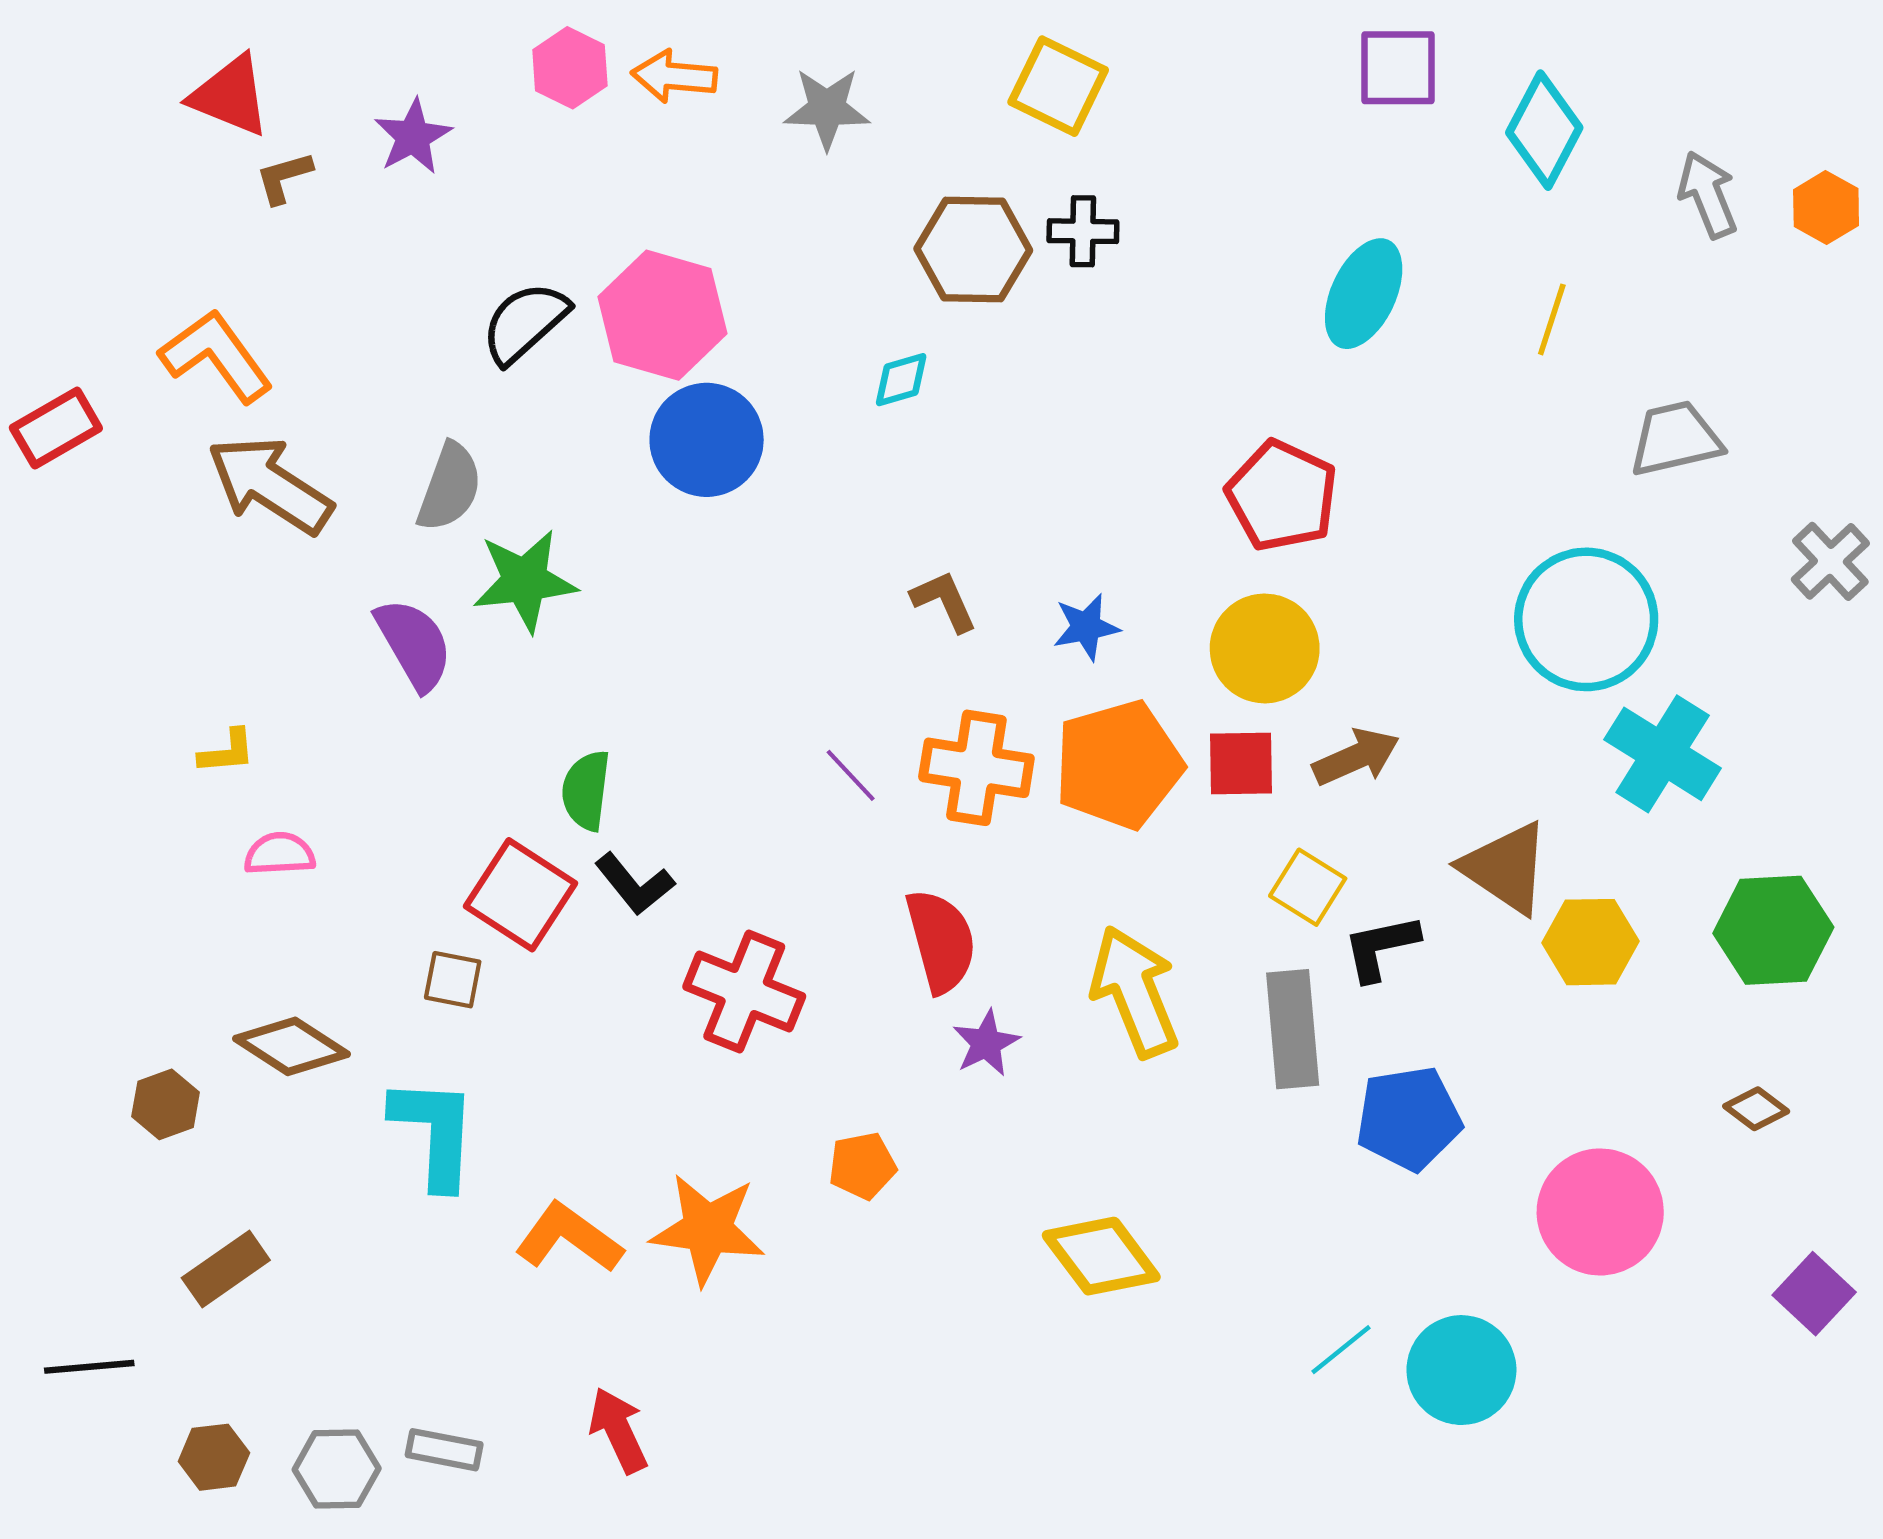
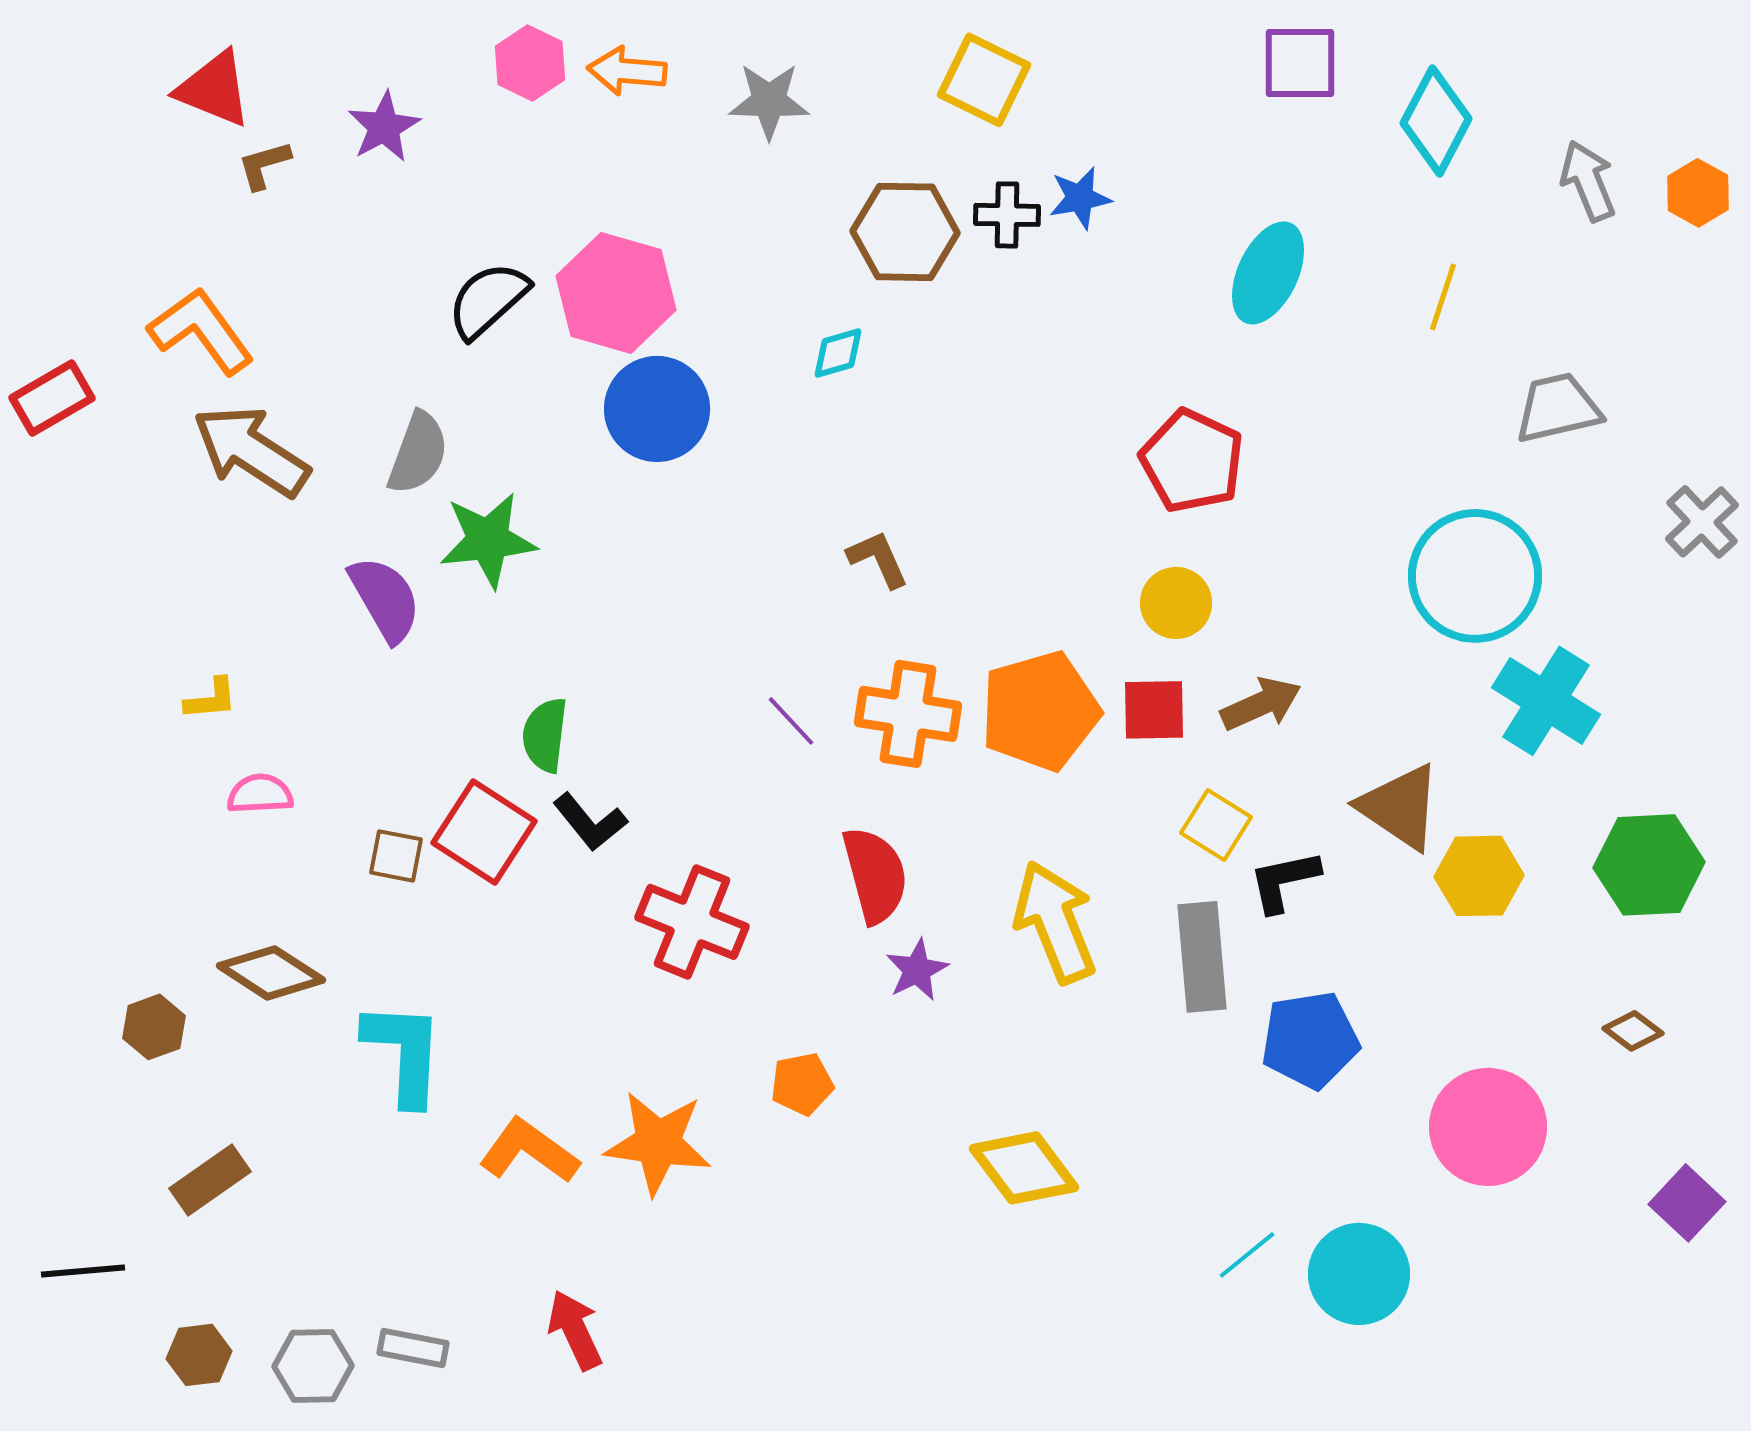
blue star: (1086, 627) -> (1080, 198), moved
yellow circle: (1265, 648) -> (1176, 603), size x0.7
brown square: (453, 980) -> (396, 856), moved

